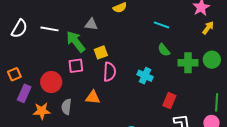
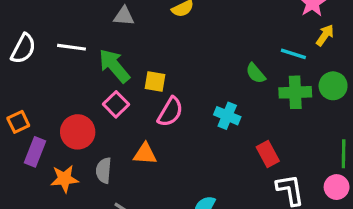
gray triangle: (91, 24) -> (124, 16), moved
cyan line: (162, 25) -> (293, 54), moved
yellow square: (101, 52) -> (155, 82), turned 32
pink square: (76, 66) -> (116, 104), turned -35
pink semicircle: (110, 72) -> (170, 112), turned 30
red rectangle: (169, 101) -> (268, 154), turned -49

